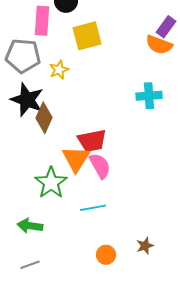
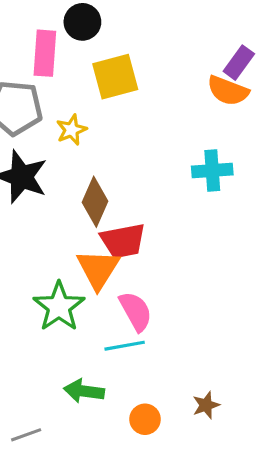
brown diamond: (44, 118) -> (95, 202), moved
pink semicircle: (100, 166) -> (136, 311), moved
green arrow: (30, 226) -> (84, 391), moved

